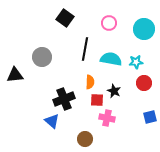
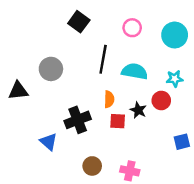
cyan star: (136, 62) -> (175, 79), moved
red circle: (144, 83) -> (161, 100), moved
pink cross: (107, 118) -> (130, 171), moved
blue triangle: (52, 121) -> (48, 142), moved
brown circle: (85, 139) -> (92, 166), moved

